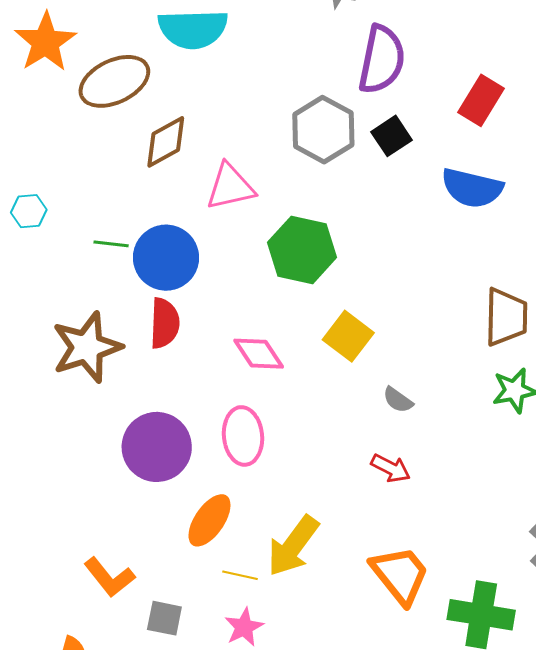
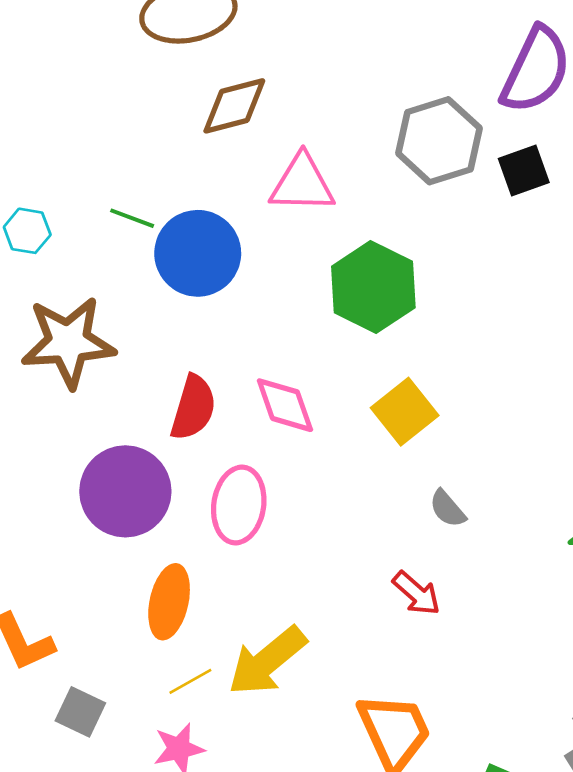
cyan hexagon: (29, 211) -> (27, 231), moved
red semicircle: (165, 323) -> (193, 408), moved
orange ellipse: (209, 520) -> (169, 602), turned -36
yellow line: (240, 575) -> (190, 681), turned -56

